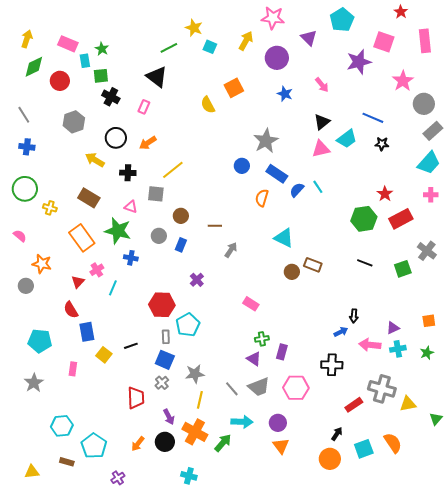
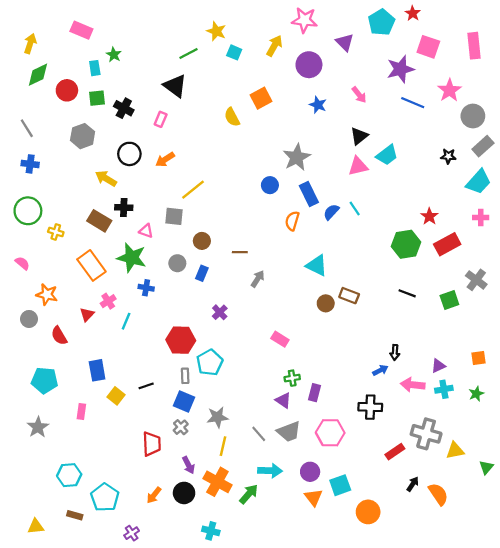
red star: (401, 12) -> (413, 13), moved
pink rectangle: (68, 44) -> (81, 30), moved
green square: (101, 76) -> (97, 98), moved
blue line: (373, 118) -> (413, 103), moved
black star: (382, 144) -> (448, 156), moved
black cross: (128, 173) -> (124, 207), moved
blue rectangle: (277, 174) -> (309, 194), turned 30
red semicircle: (71, 310) -> (59, 336), moved
black arrow: (337, 434) -> (413, 484), moved
cyan square: (364, 449) -> (340, 485), moved

